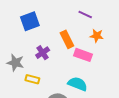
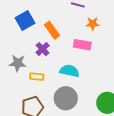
orange rectangle: (67, 39) -> (52, 30), moved
cyan semicircle: (78, 84) -> (69, 71), moved

